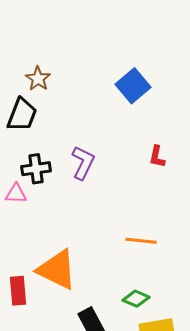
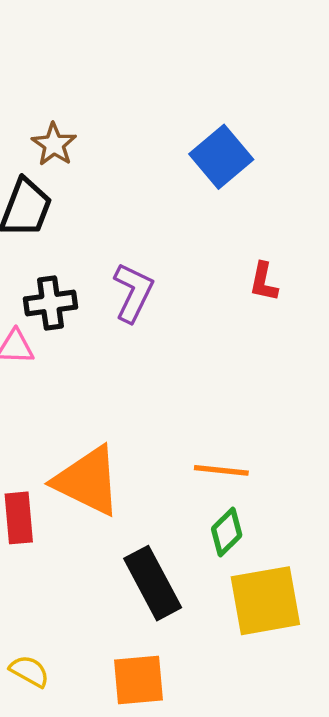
orange line: (141, 241) -> (221, 470), moved
green diamond: (136, 299) -> (227, 532), turned -68

